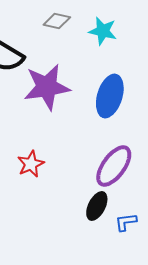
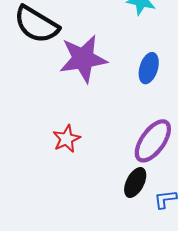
blue ellipse: (110, 96) -> (149, 68), size x0.7

